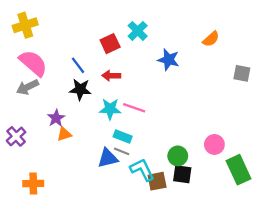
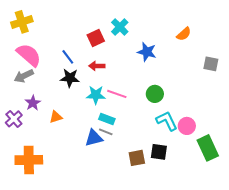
purple star: (56, 118) -> (33, 103), moved
green circle: (178, 156) -> (155, 94), moved
cyan L-shape: (142, 170) -> (167, 121), moved
orange cross: (33, 183) -> (29, 160), size x1.5

